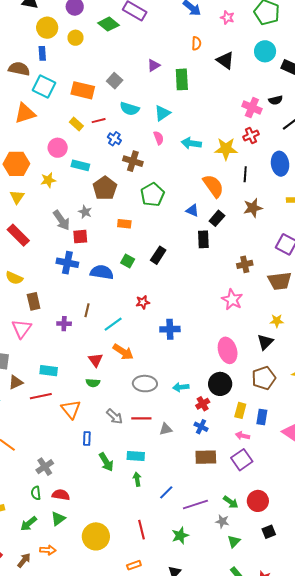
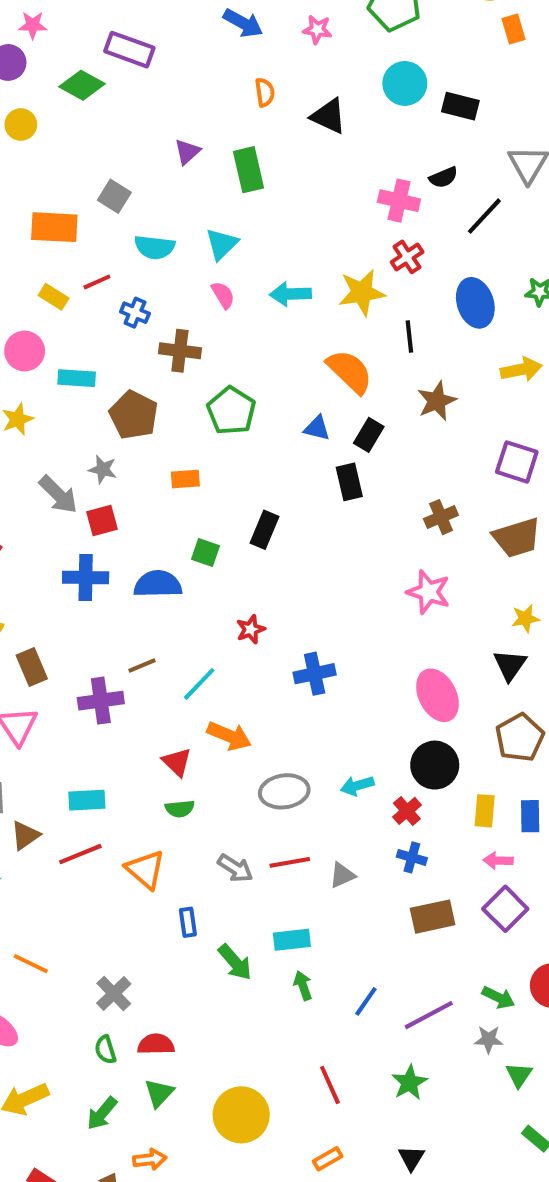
brown line: (87, 310) -> (142, 666), turned 64
purple cross: (64, 324) -> (101, 701), size x1.5

